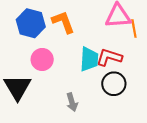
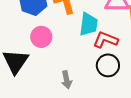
cyan trapezoid: (89, 59) -> (88, 24), moved

